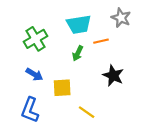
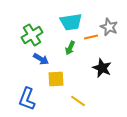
gray star: (121, 18) -> (109, 27), moved
blue arrow: (34, 74) -> (41, 59), moved

